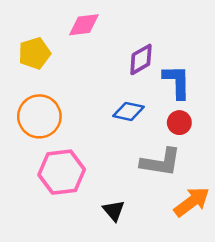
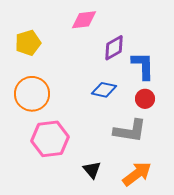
pink diamond: (84, 25) -> (84, 20), moved
orange arrow: (192, 202) -> (137, 174), moved

